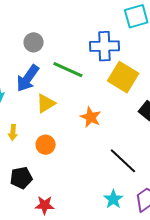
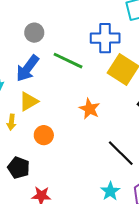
yellow triangle: (46, 103) -> (29, 101), moved
black pentagon: (21, 178) -> (19, 168), turned 30

